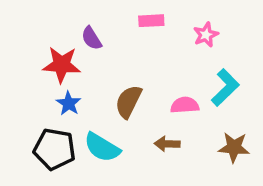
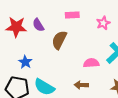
red star: (62, 65) -> (16, 27), moved
brown semicircle: (128, 102) -> (59, 40), moved

